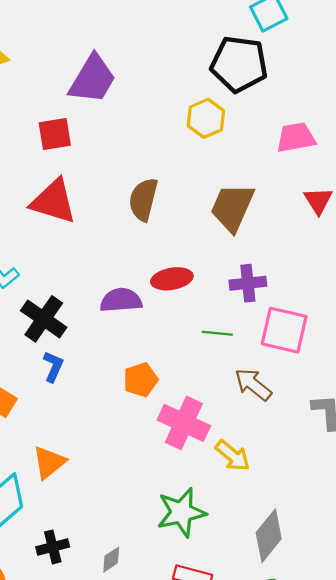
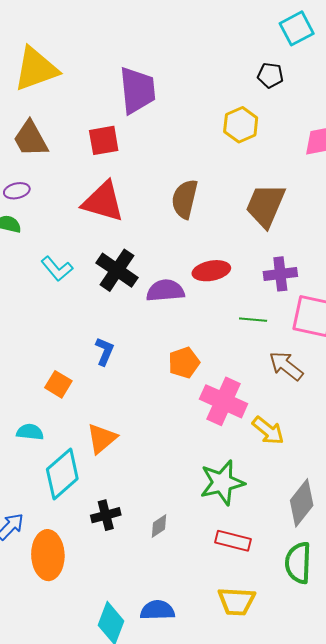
black pentagon: (239, 64) -> (270, 75), size x0.5
purple trapezoid: (92, 79) -> (137, 90), turned -36
black cross: (44, 319) -> (117, 270), moved

